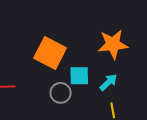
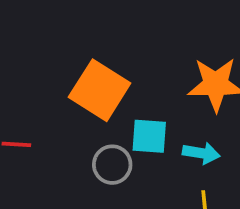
cyan arrow: (108, 82) -> (201, 153), turned 48

